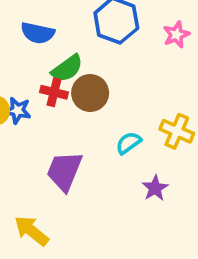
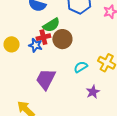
red cross: (54, 92) -> (43, 37), turned -32
blue star: (18, 110) -> (36, 45), moved

